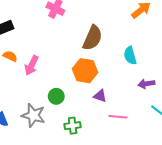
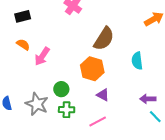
purple arrow: (146, 84) -> (148, 99), moved
pink line: (118, 117) -> (98, 121), moved, turned -42
green cross: (73, 126) -> (67, 110), moved

